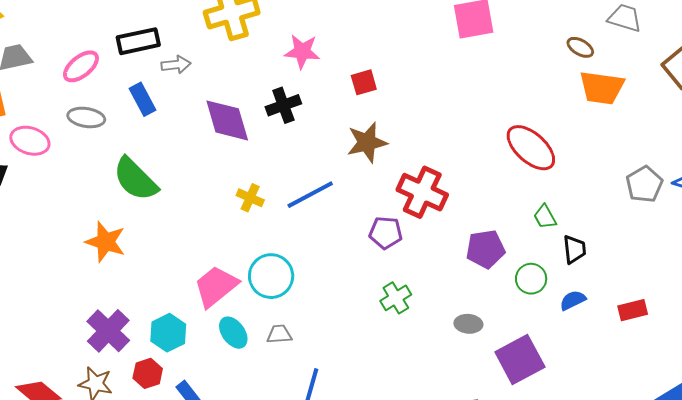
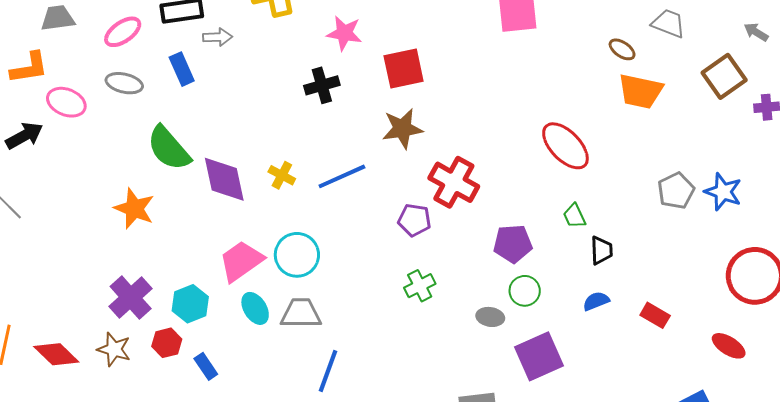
red square: (364, 82) -> (404, 68), size x1.6
purple diamond: (227, 120) -> (224, 179), moved
green circle: (531, 279) -> (525, 291), moved
red rectangle: (633, 310) -> (655, 315), turned 40
gray trapezoid: (279, 334) -> (301, 313), size x1.6

